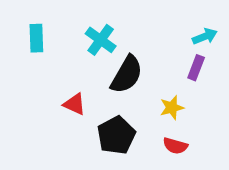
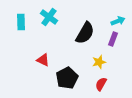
cyan cross: (101, 40) -> (49, 17), moved
black semicircle: (127, 75) -> (85, 33), moved
red semicircle: (175, 146) -> (101, 84), turned 104

